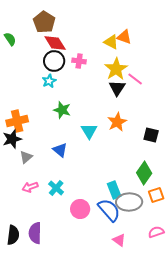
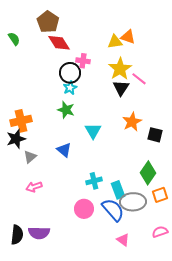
yellow triangle: (111, 42) -> (115, 42), turned -35
black circle: (54, 61) -> (70, 73), moved
cyan star: (49, 81) -> (70, 88), moved
orange star: (117, 122) -> (132, 122), moved
cyan cross: (56, 188) -> (94, 181), moved, turned 35
purple semicircle: (35, 233) -> (39, 233), turned -90

